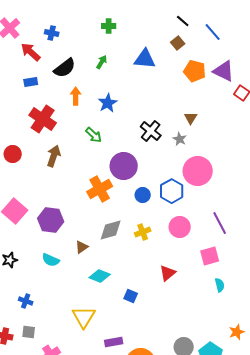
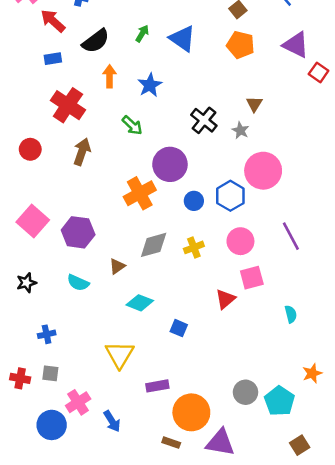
blue triangle: (145, 59) -> (183, 38), moved, turned 30
orange pentagon: (195, 71) -> (240, 45), moved
pink square: (210, 256) -> (252, 278), moved
blue cross: (26, 301) -> (47, 334), turned -32

